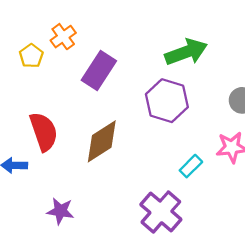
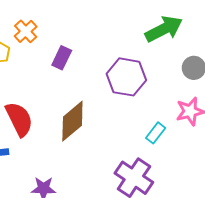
green arrow: (186, 52) -> (164, 29), moved
purple rectangle: (99, 71) -> (62, 58), size x0.7

